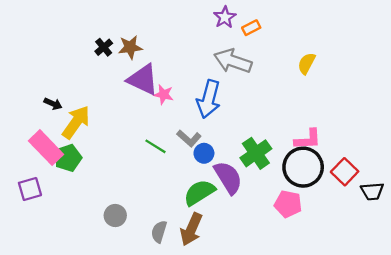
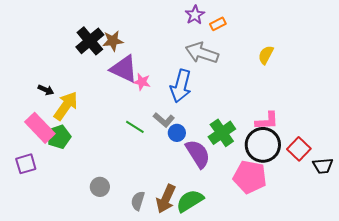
black cross: (104, 47) -> (90, 41), size x1.8
green semicircle: (199, 192) -> (190, 201), moved
pink pentagon: (288, 204) -> (250, 177), size x1.4

